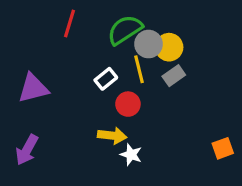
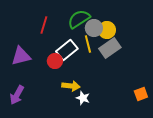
red line: (70, 23) -> (44, 25), moved
gray rectangle: (174, 76) -> (110, 48), size x1.5
white rectangle: (106, 79) -> (67, 50), size x1.5
red circle: (128, 104) -> (55, 61), moved

